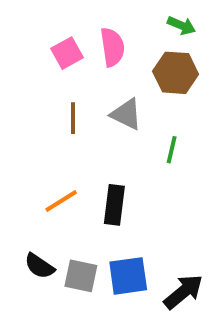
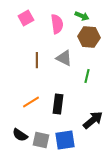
green arrow: (181, 25) -> (82, 16), moved
pink square: (67, 53) -> (26, 18), moved
black arrow: (183, 292) -> (93, 120), moved

